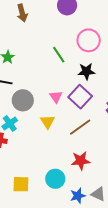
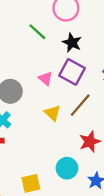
black star: (86, 71) -> (72, 43), turned -30
yellow triangle: (48, 122) -> (53, 113), moved

